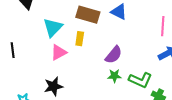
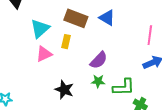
green L-shape: (140, 80) -> (124, 87), turned -30
black star: (53, 86) -> (64, 90), moved, turned 30

